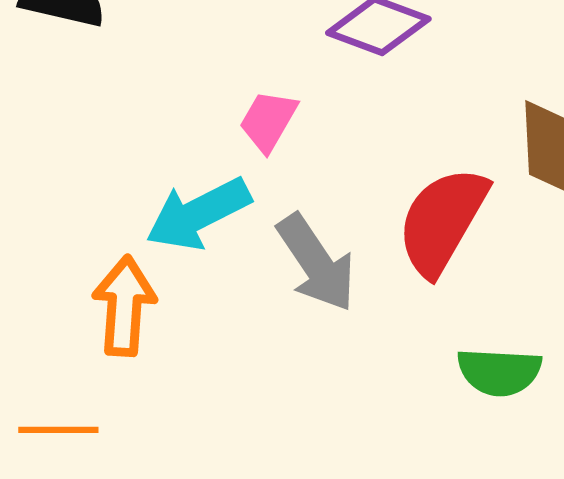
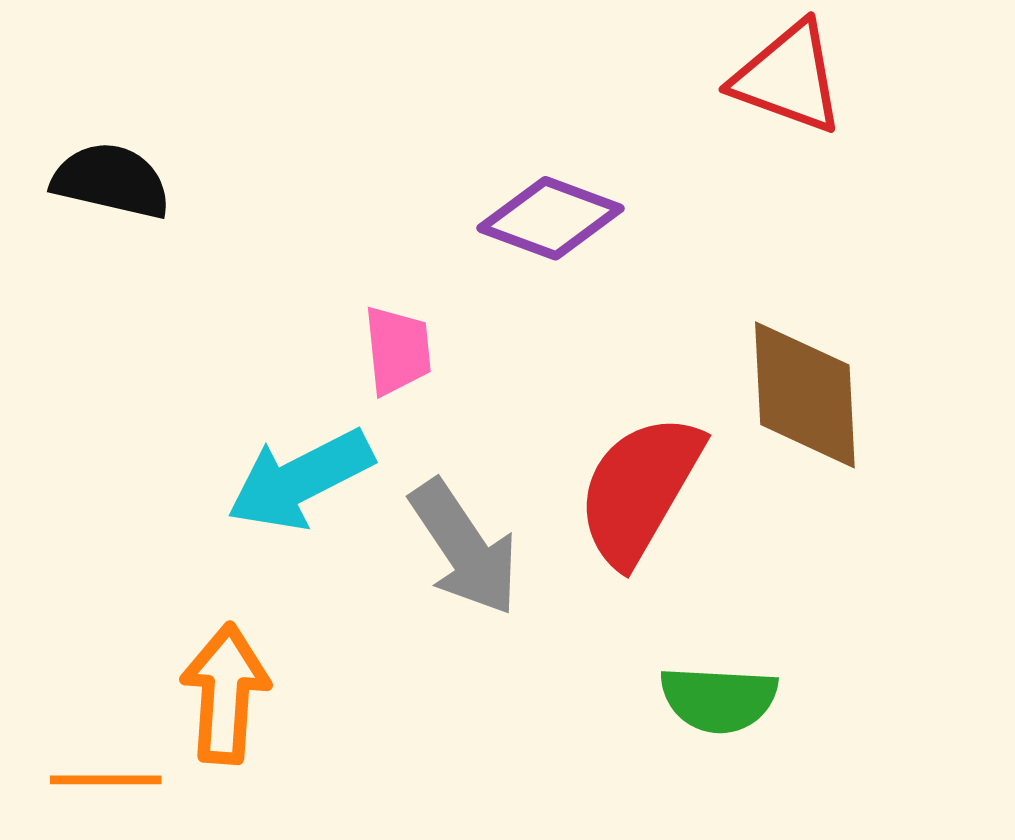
pink trapezoid: (268, 121) -> (398, 350), turned 144
orange arrow: (124, 306) -> (225, 694), moved

